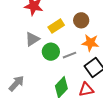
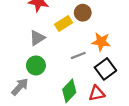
brown circle: (81, 20) -> (83, 13), moved
green circle: (51, 52) -> (36, 65), moved

